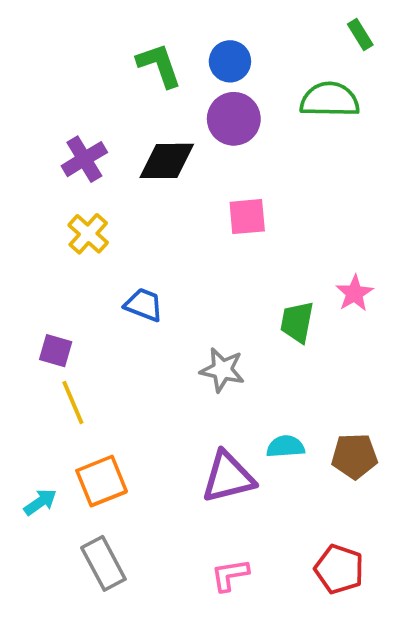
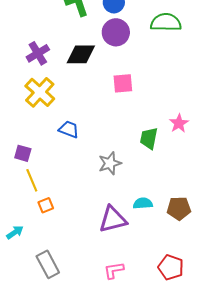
yellow cross: (88, 234) -> (40, 92), size x1.4
gray star: (222, 370) -> (110, 163), turned -30
orange square: (102, 481) -> (46, 205), moved, size x0.6

